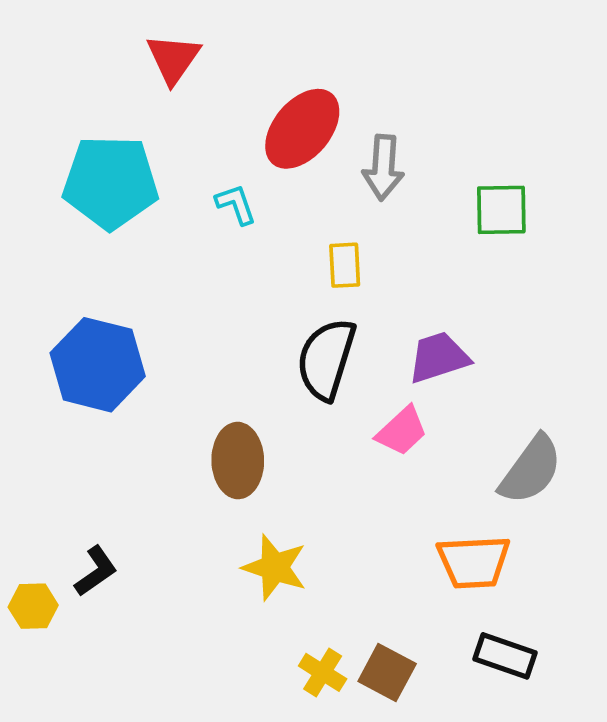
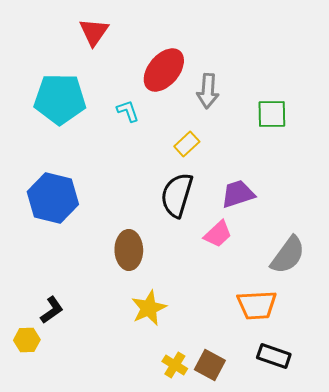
yellow rectangle: (345, 265) -> (187, 144), turned 50
yellow star: (275, 567) -> (149, 308), turned 30
yellow hexagon: (33, 606) -> (27, 340), moved

